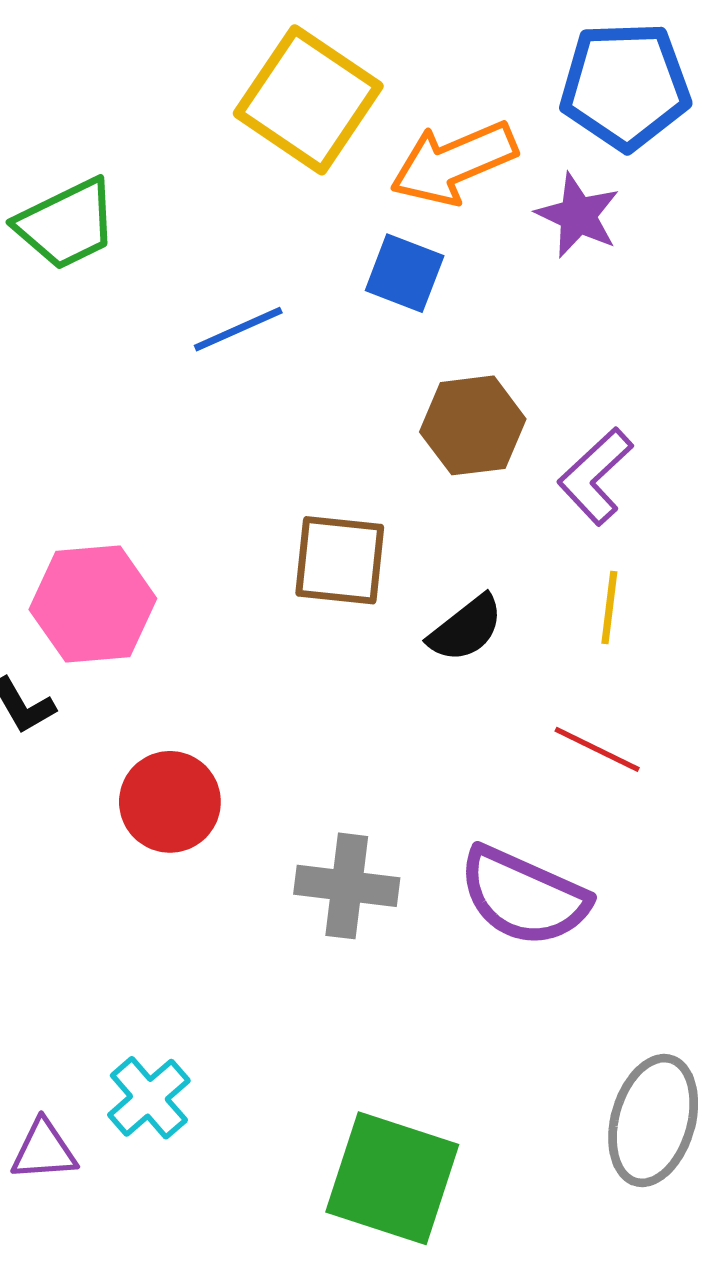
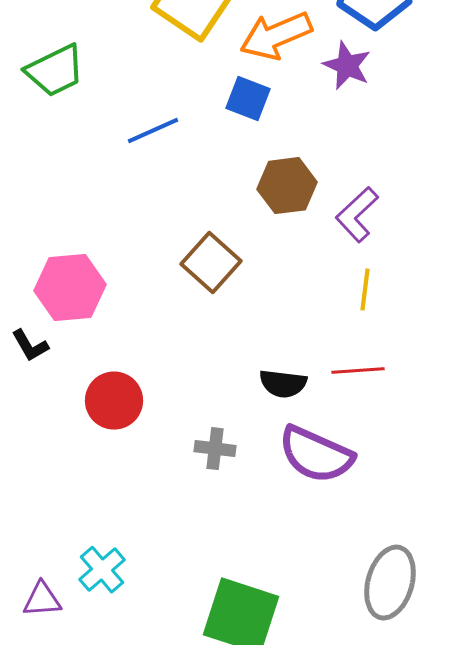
brown square: (340, 560) -> (211, 263), turned 36
black semicircle: (466, 629) -> (283, 384), moved, turned 45
red line: (597, 749) -> (358, 371), turned -30
gray cross: (347, 886) -> (215, 449), size x0.7

